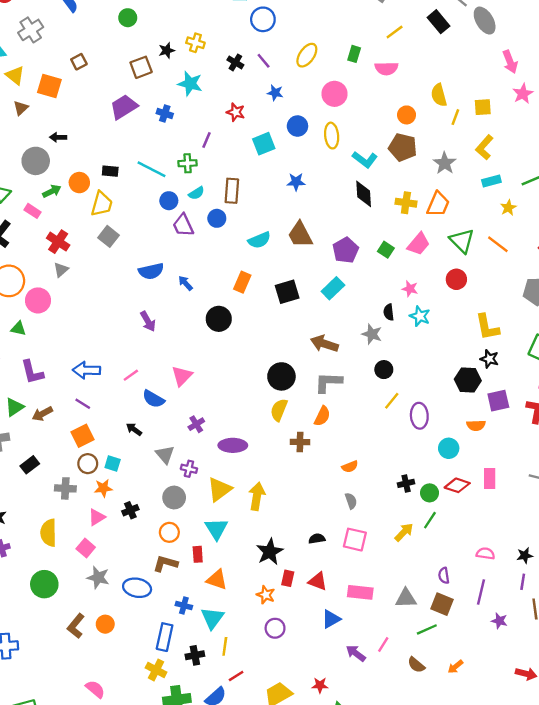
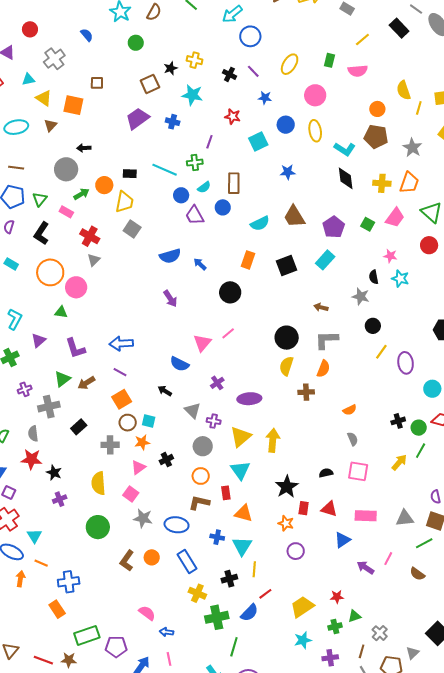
brown square: (79, 62) -> (97, 83), turned 32
brown arrow: (324, 344) -> (321, 307), size x0.6
pink line: (131, 375) -> (228, 333), moved
blue rectangle: (165, 637) -> (187, 562), moved, turned -40

